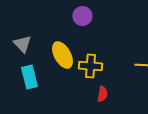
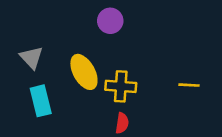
red semicircle: (102, 94) -> (122, 123), moved

